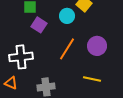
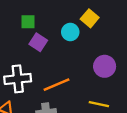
orange line: (67, 49) -> (57, 85), moved, turned 35

